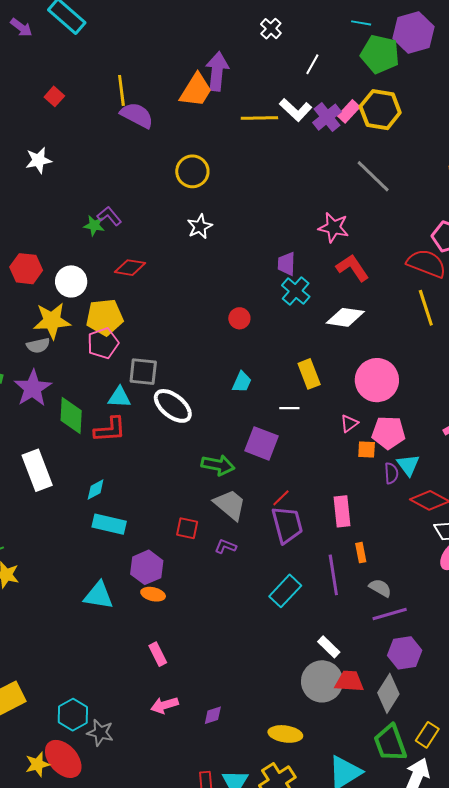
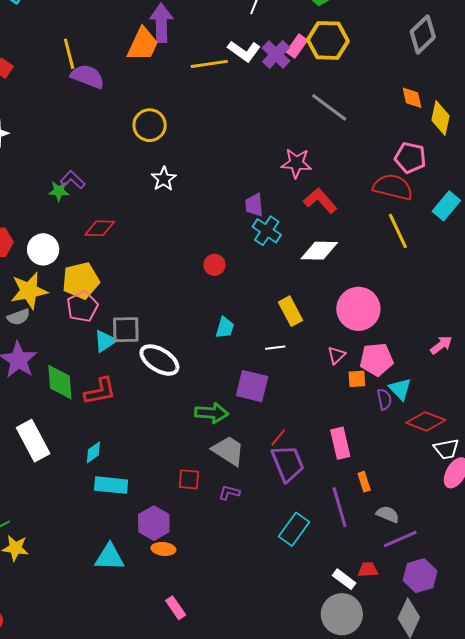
cyan triangle: (119, 397) -> (105, 341), moved, turned -30
red trapezoid: (349, 681) -> (368, 570), moved, size x0.7

